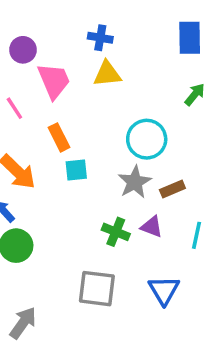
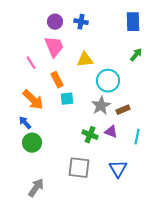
purple circle: (23, 50) -> (55, 22), moved
yellow triangle: (107, 74) -> (85, 60), moved

